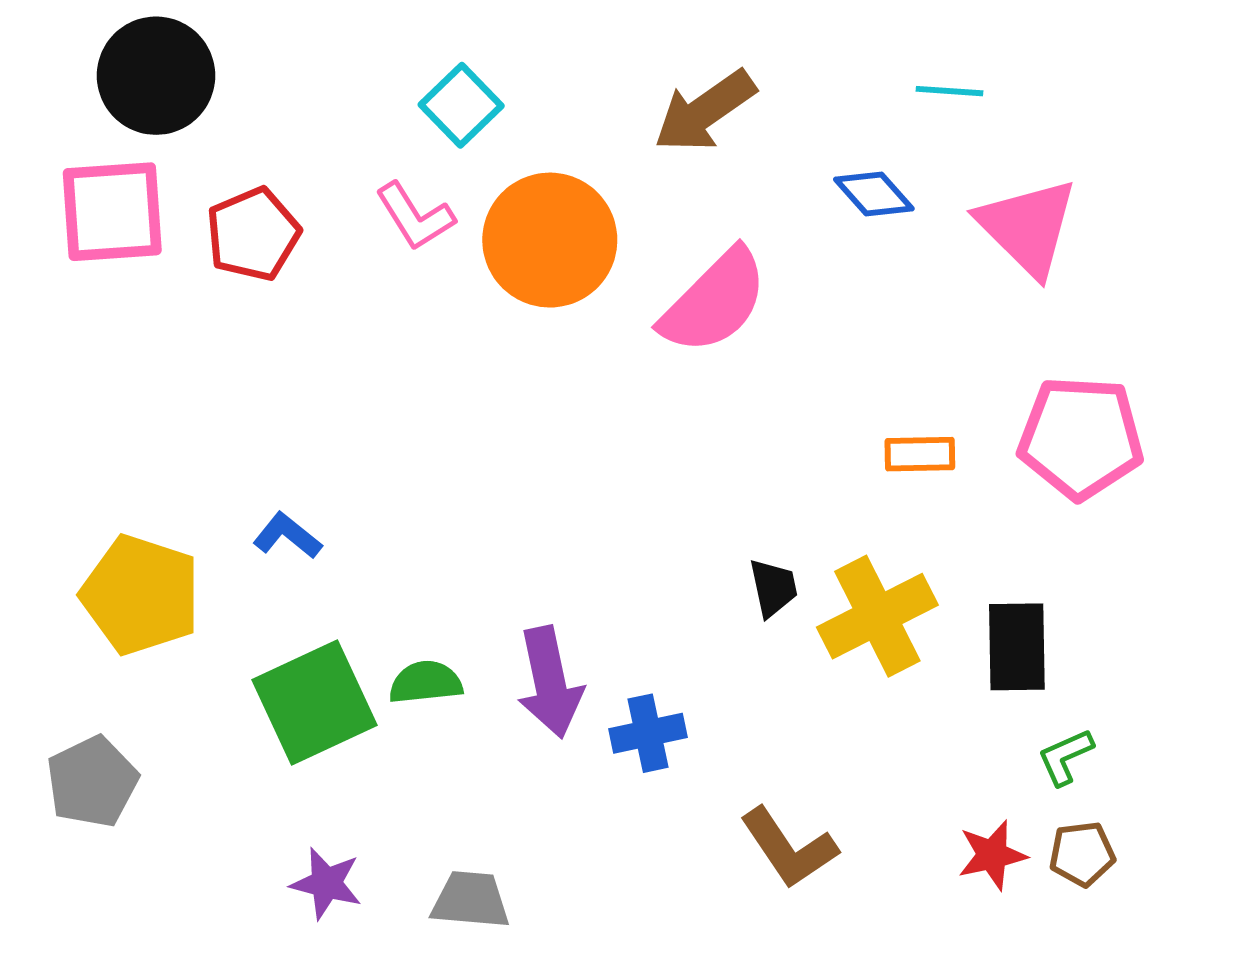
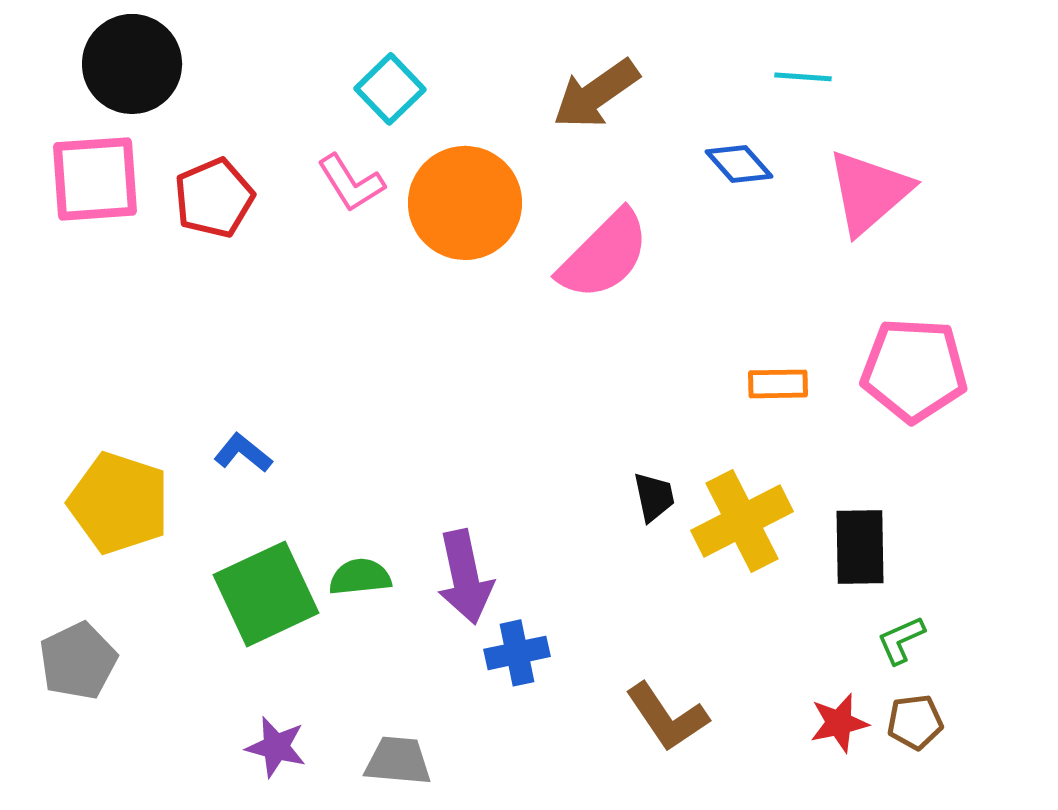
pink triangle: (1028, 227) -> (869, 192), turned 34
blue cross: (648, 733) -> (517, 653), moved

